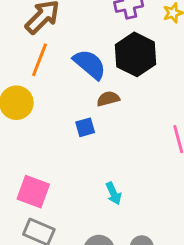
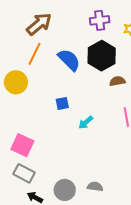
brown semicircle: (108, 99) -> (117, 81), moved
cyan arrow: (114, 193) -> (86, 123), moved, turned 70

